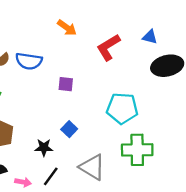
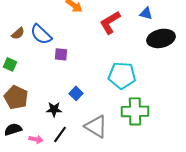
blue semicircle: (29, 61) -> (41, 34), turned 35
purple square: (66, 84) -> (61, 54), moved

